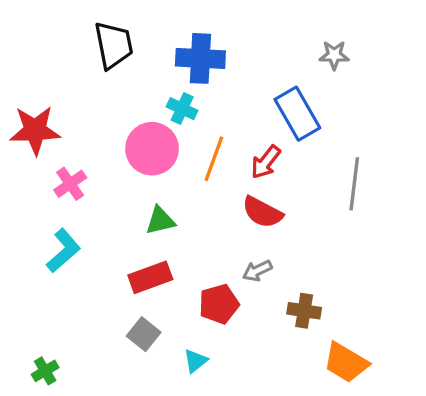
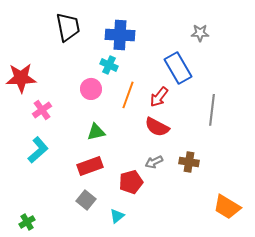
pink circle: (152, 149) -> (91, 89), size x0.7
brown cross: (304, 311) -> (189, 162), moved
orange trapezoid: (346, 363) -> (227, 207), moved

